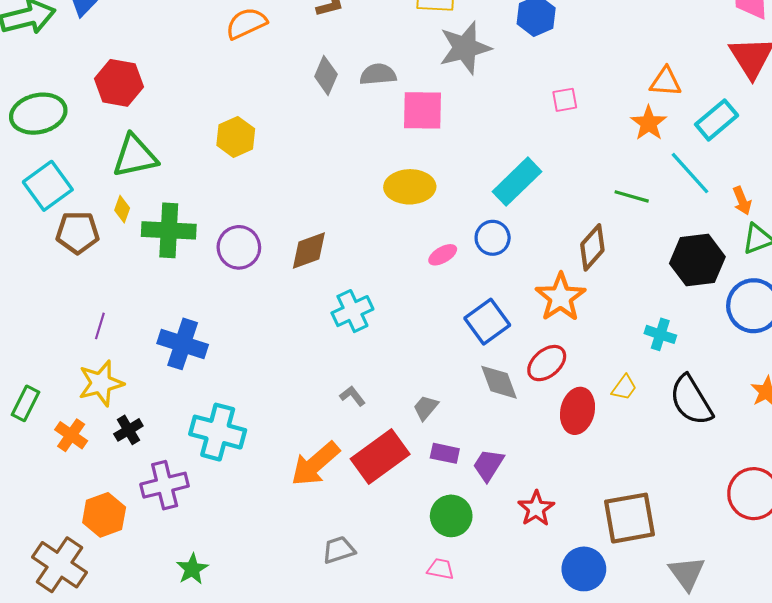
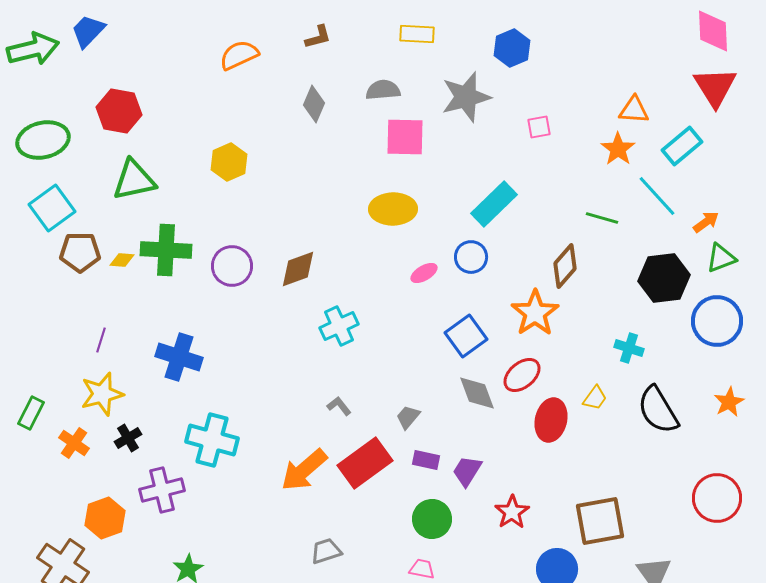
gray star: (465, 48) -> (466, 97), moved
gray semicircle: (378, 74) -> (383, 90), moved
orange arrow: (742, 201) -> (706, 222), turned -104
yellow diamond: (122, 209) -> (122, 260), moved, turned 75

